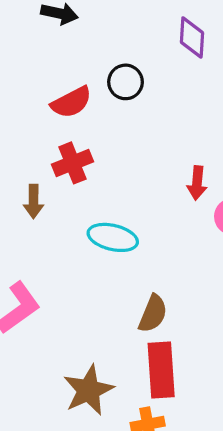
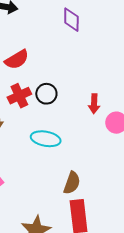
purple diamond: (192, 38) -> (71, 20), moved
black circle: (126, 82) -> (46, 94), moved

